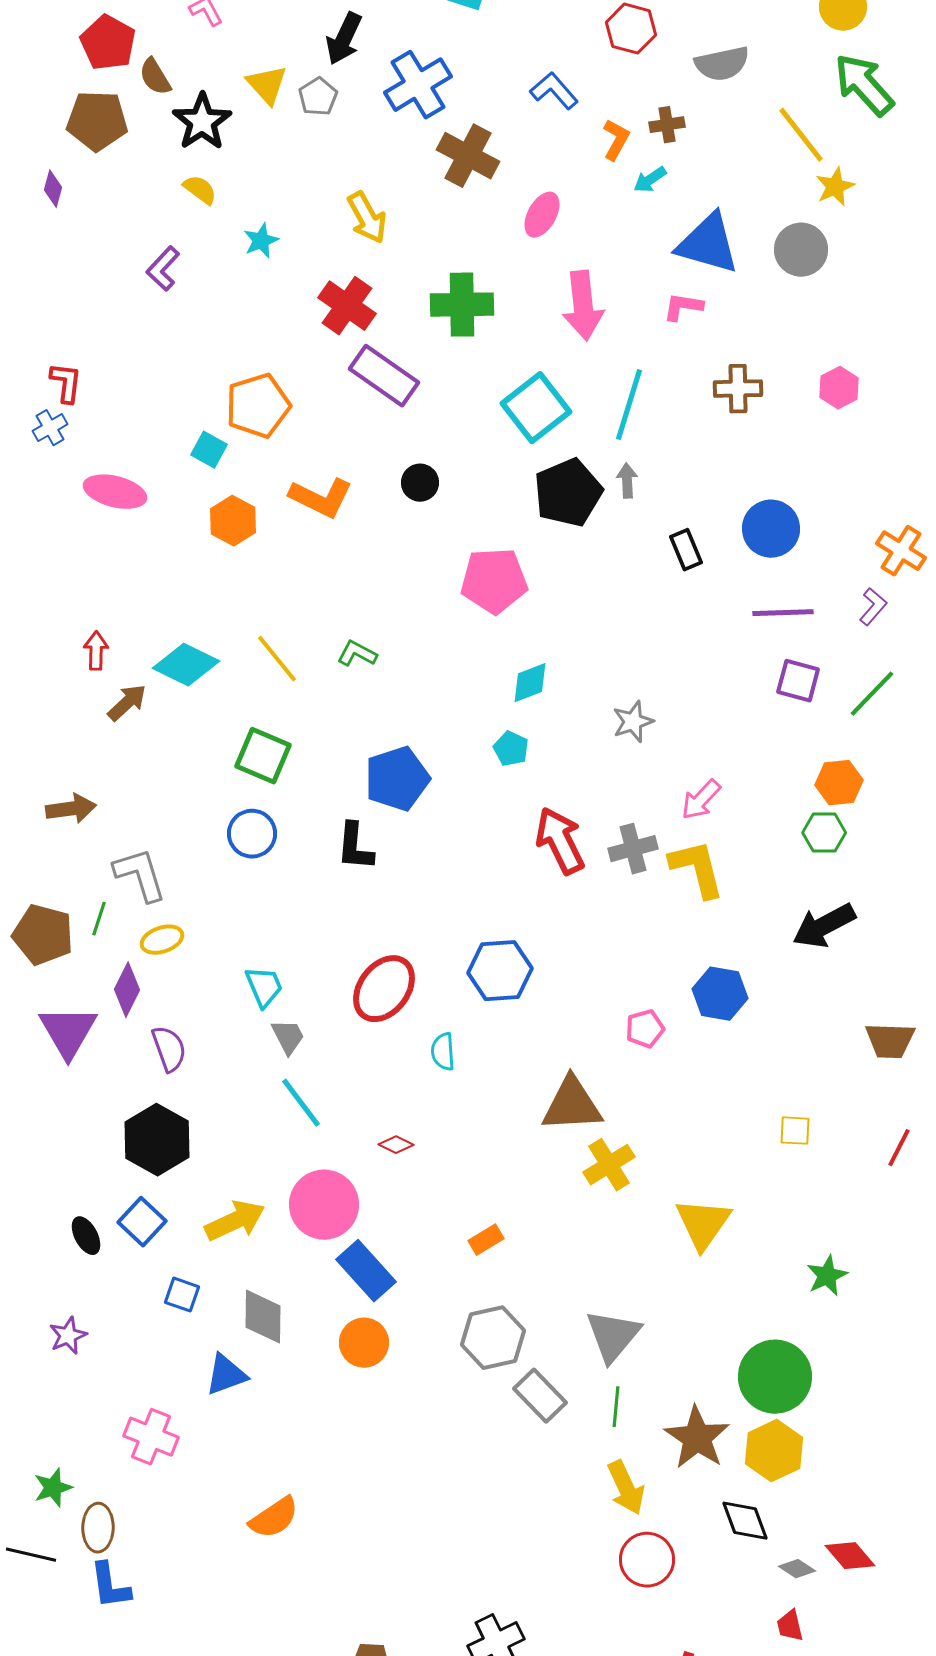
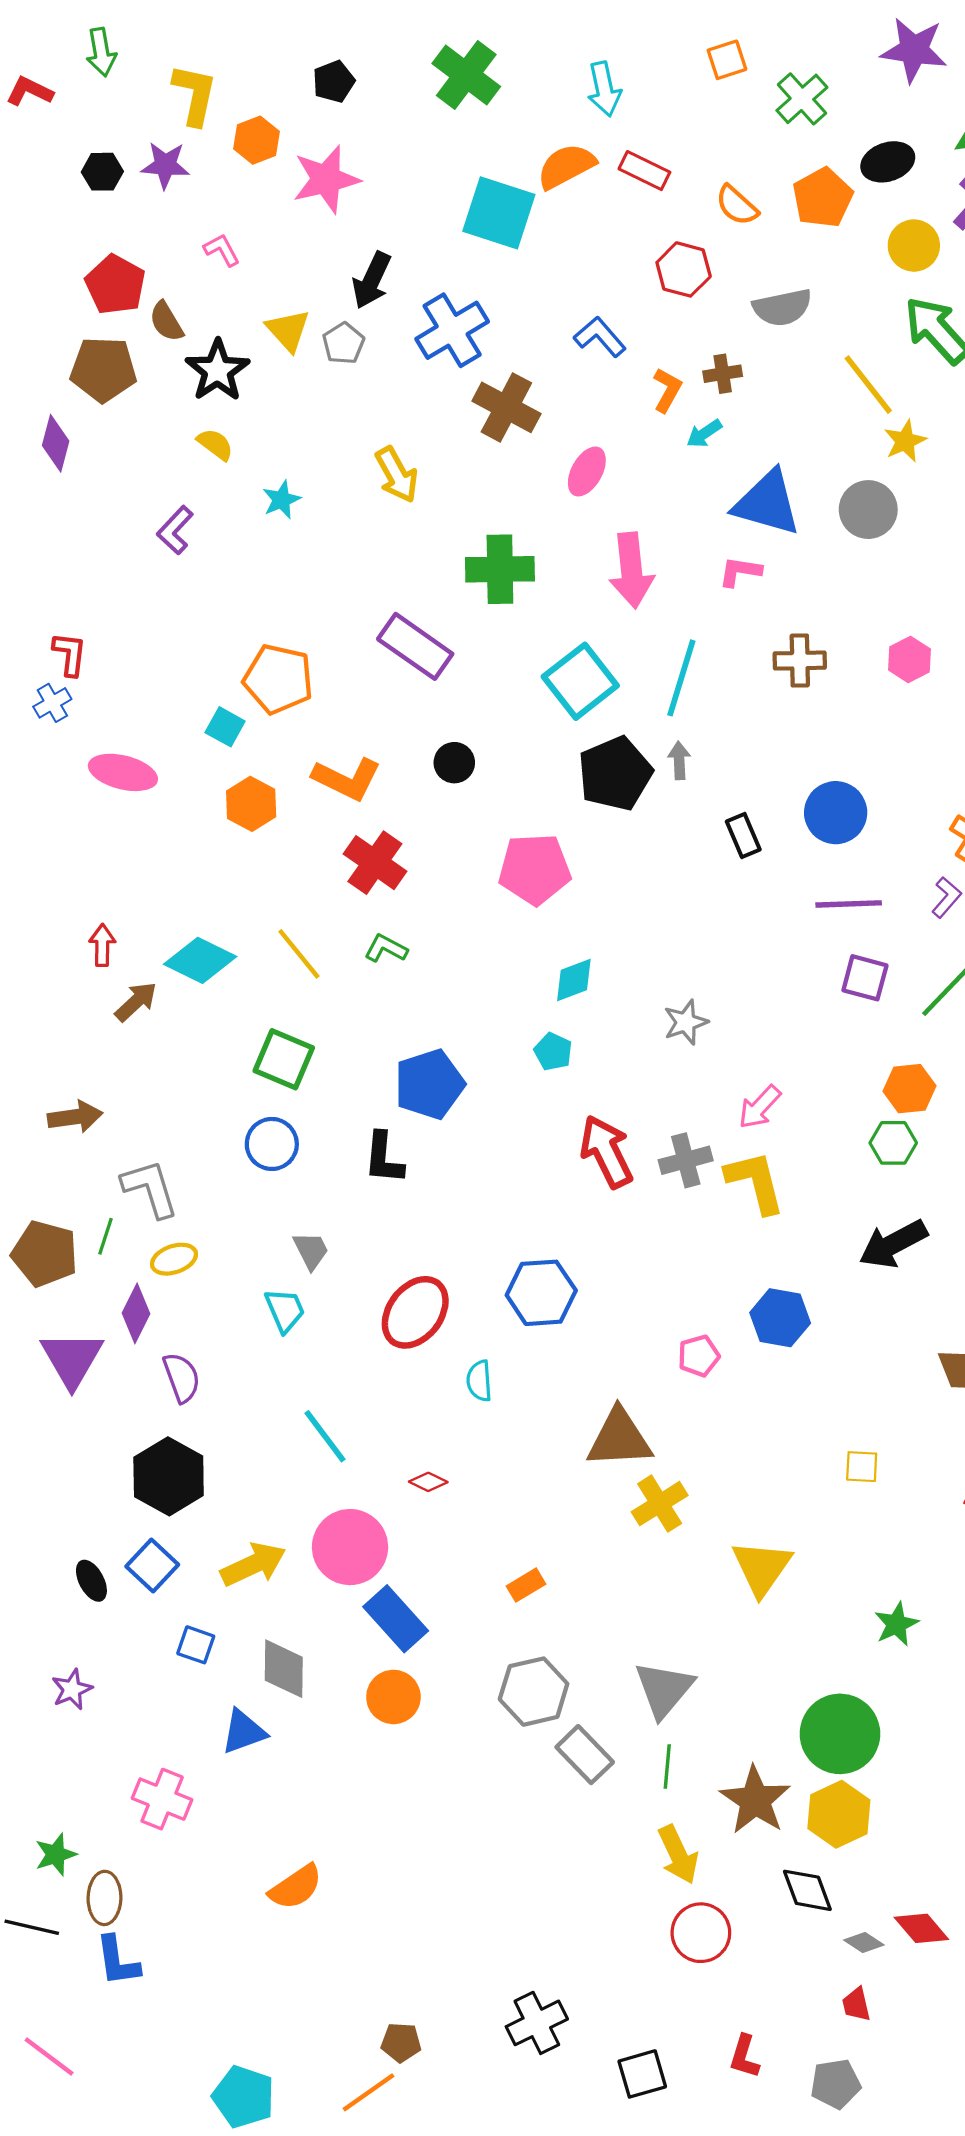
purple diamond: (53, 189) -> (56, 443), size x1.4
red cross: (347, 306) -> (375, 863), moved
orange pentagon: (258, 406) -> (278, 679), turned 30
gray trapezoid: (288, 1037) -> (311, 1250), moved

